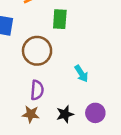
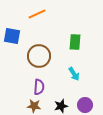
green rectangle: (60, 19) -> (75, 42), moved

